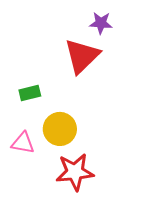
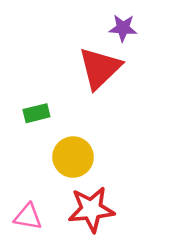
pink triangle: (23, 143) -> (28, 217), moved

